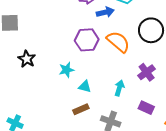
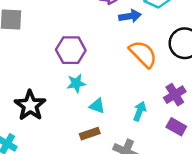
purple hexagon: (87, 40) -> (71, 50), moved
black star: (27, 59) -> (30, 105), moved, size x1.4
purple rectangle: (146, 108) -> (176, 127), moved

